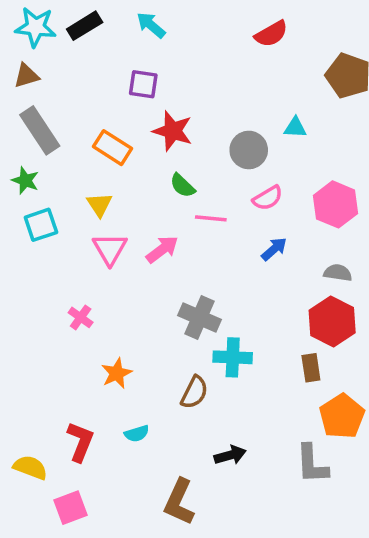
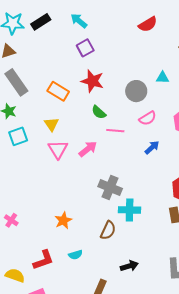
purple square: (143, 84) -> (85, 48), moved, turned -36
pink cross: (81, 317) -> (11, 220), moved
red L-shape: (80, 442) -> (43, 260), turned 50

